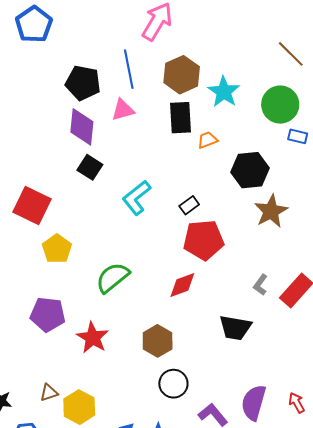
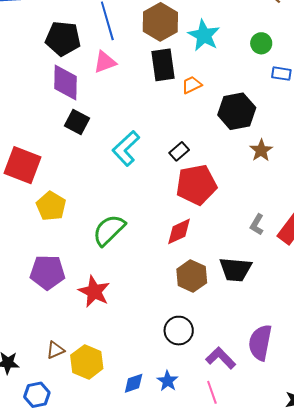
green circle: (280, 105) -> (261, 43), size x0.6
brown star: (271, 211) -> (261, 150), size x0.7
brown hexagon: (158, 341) -> (192, 276), moved

